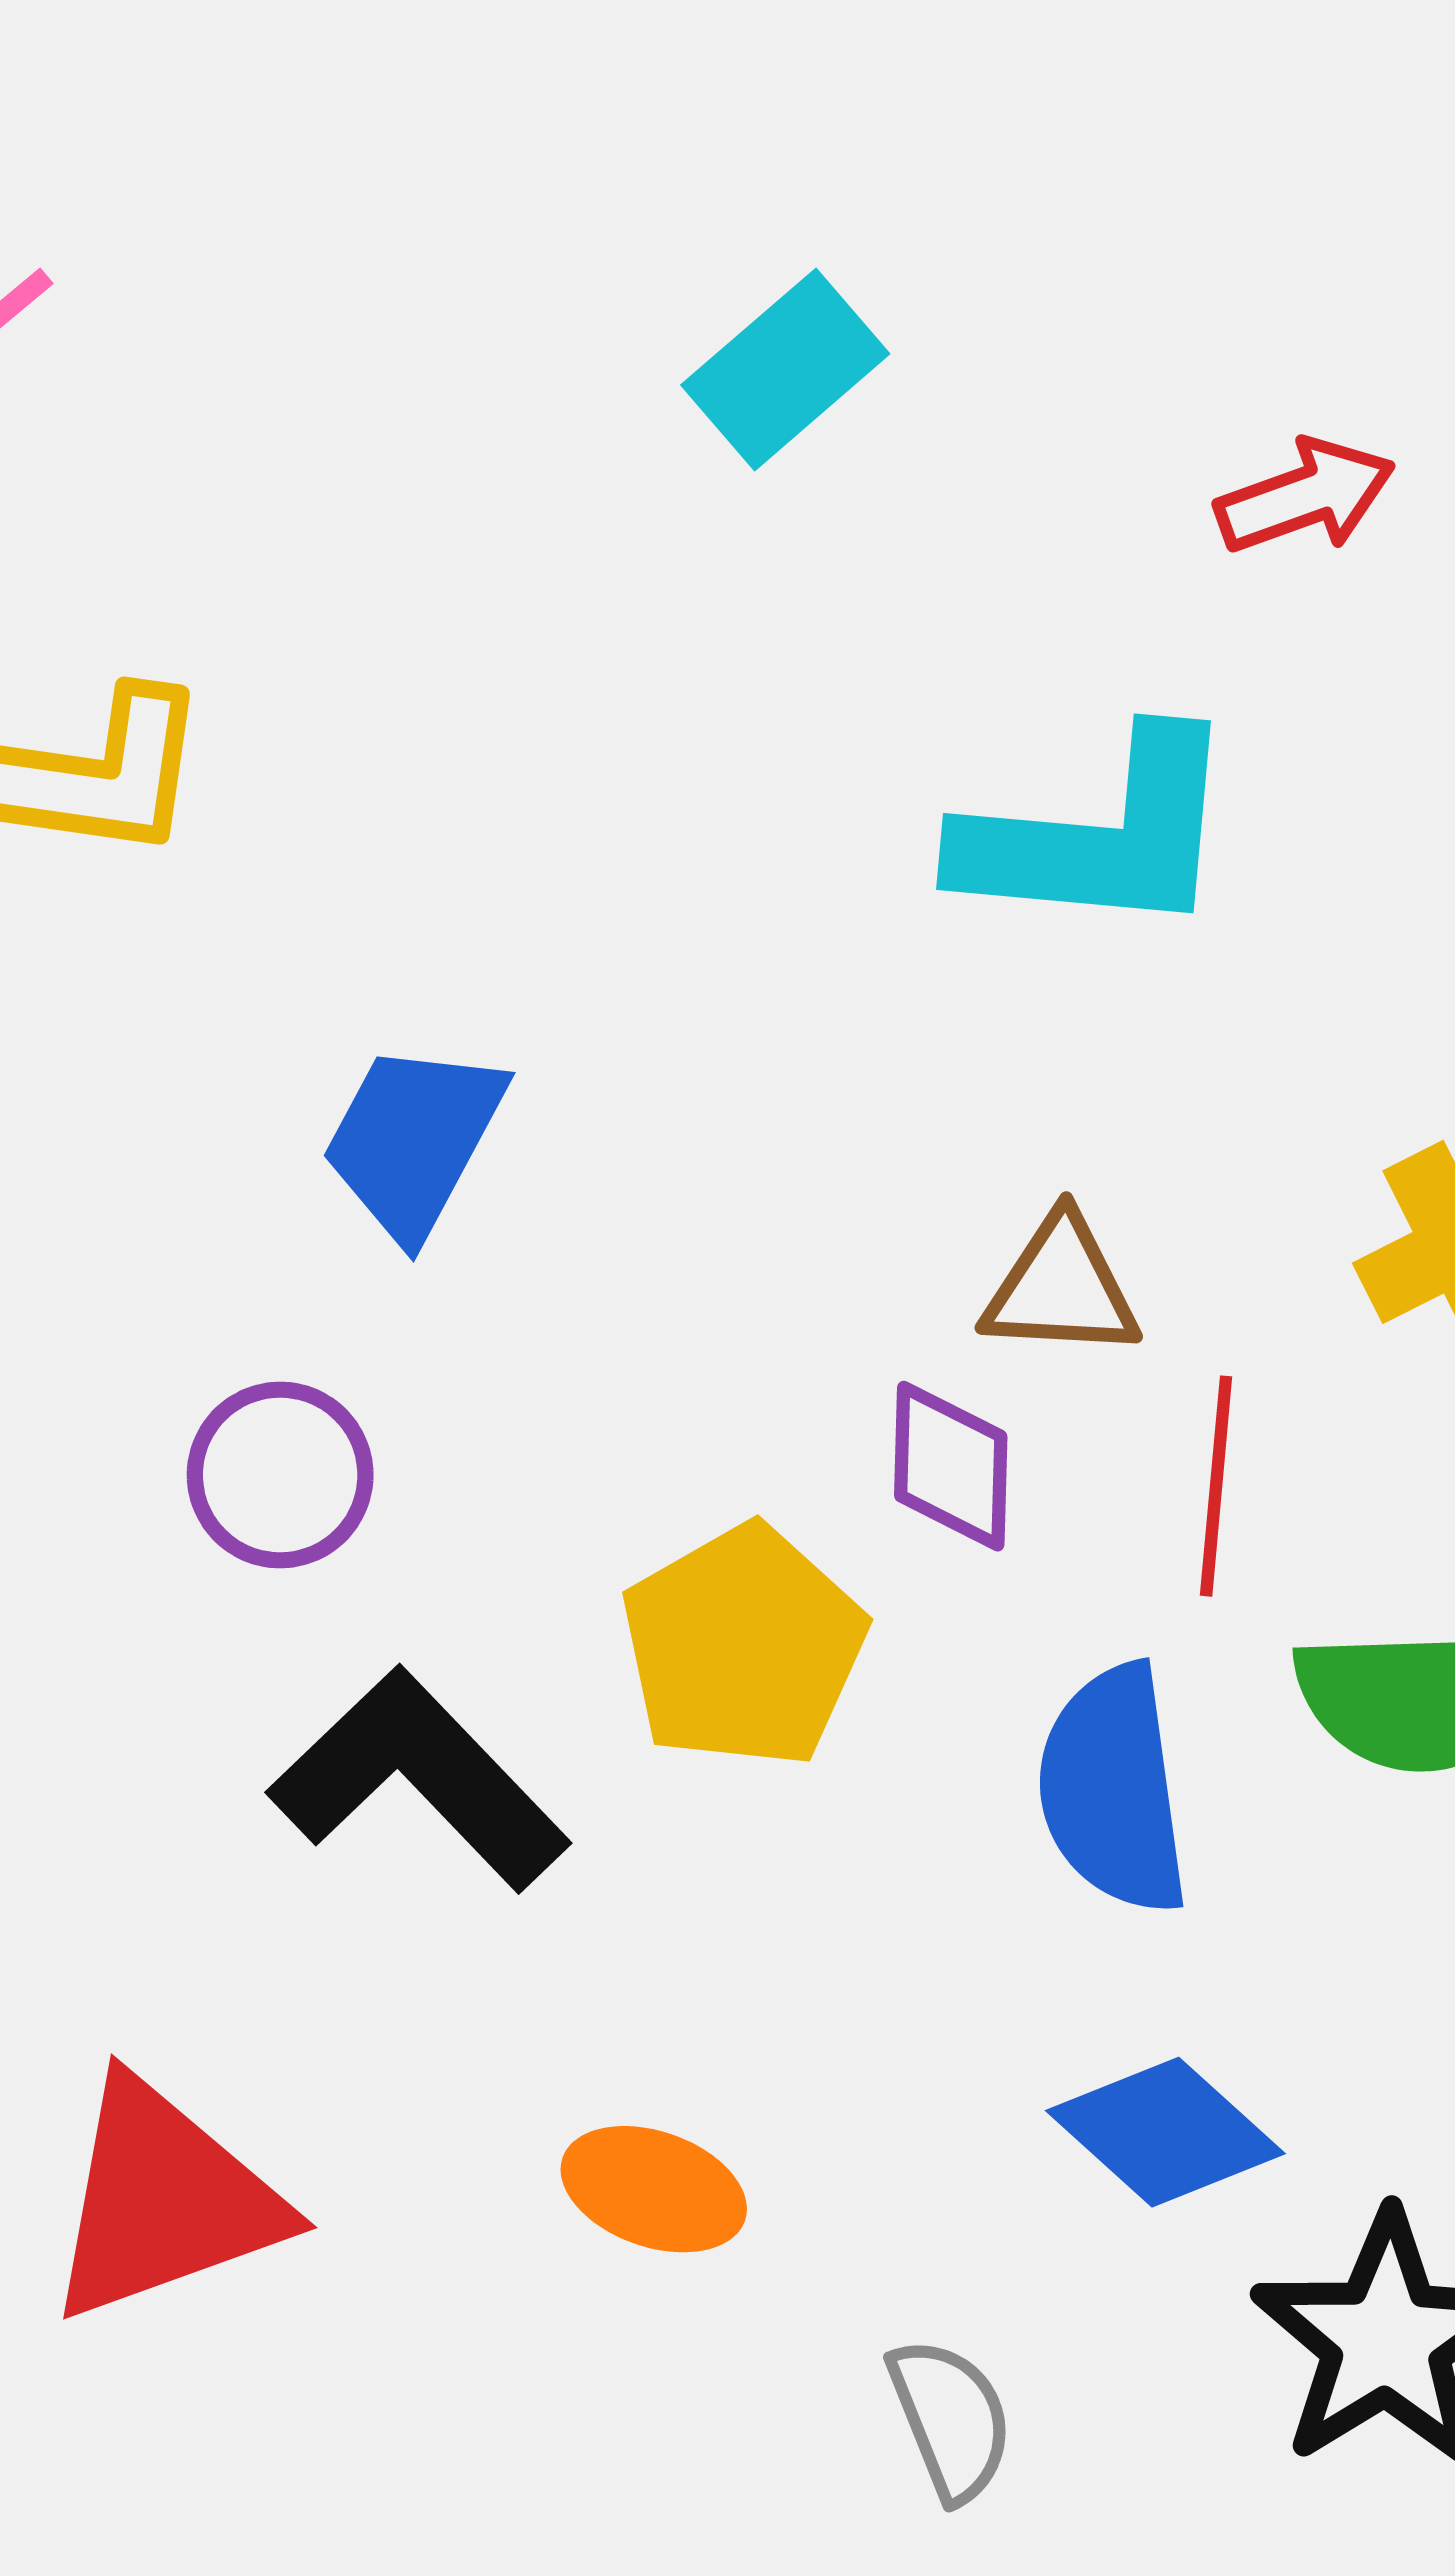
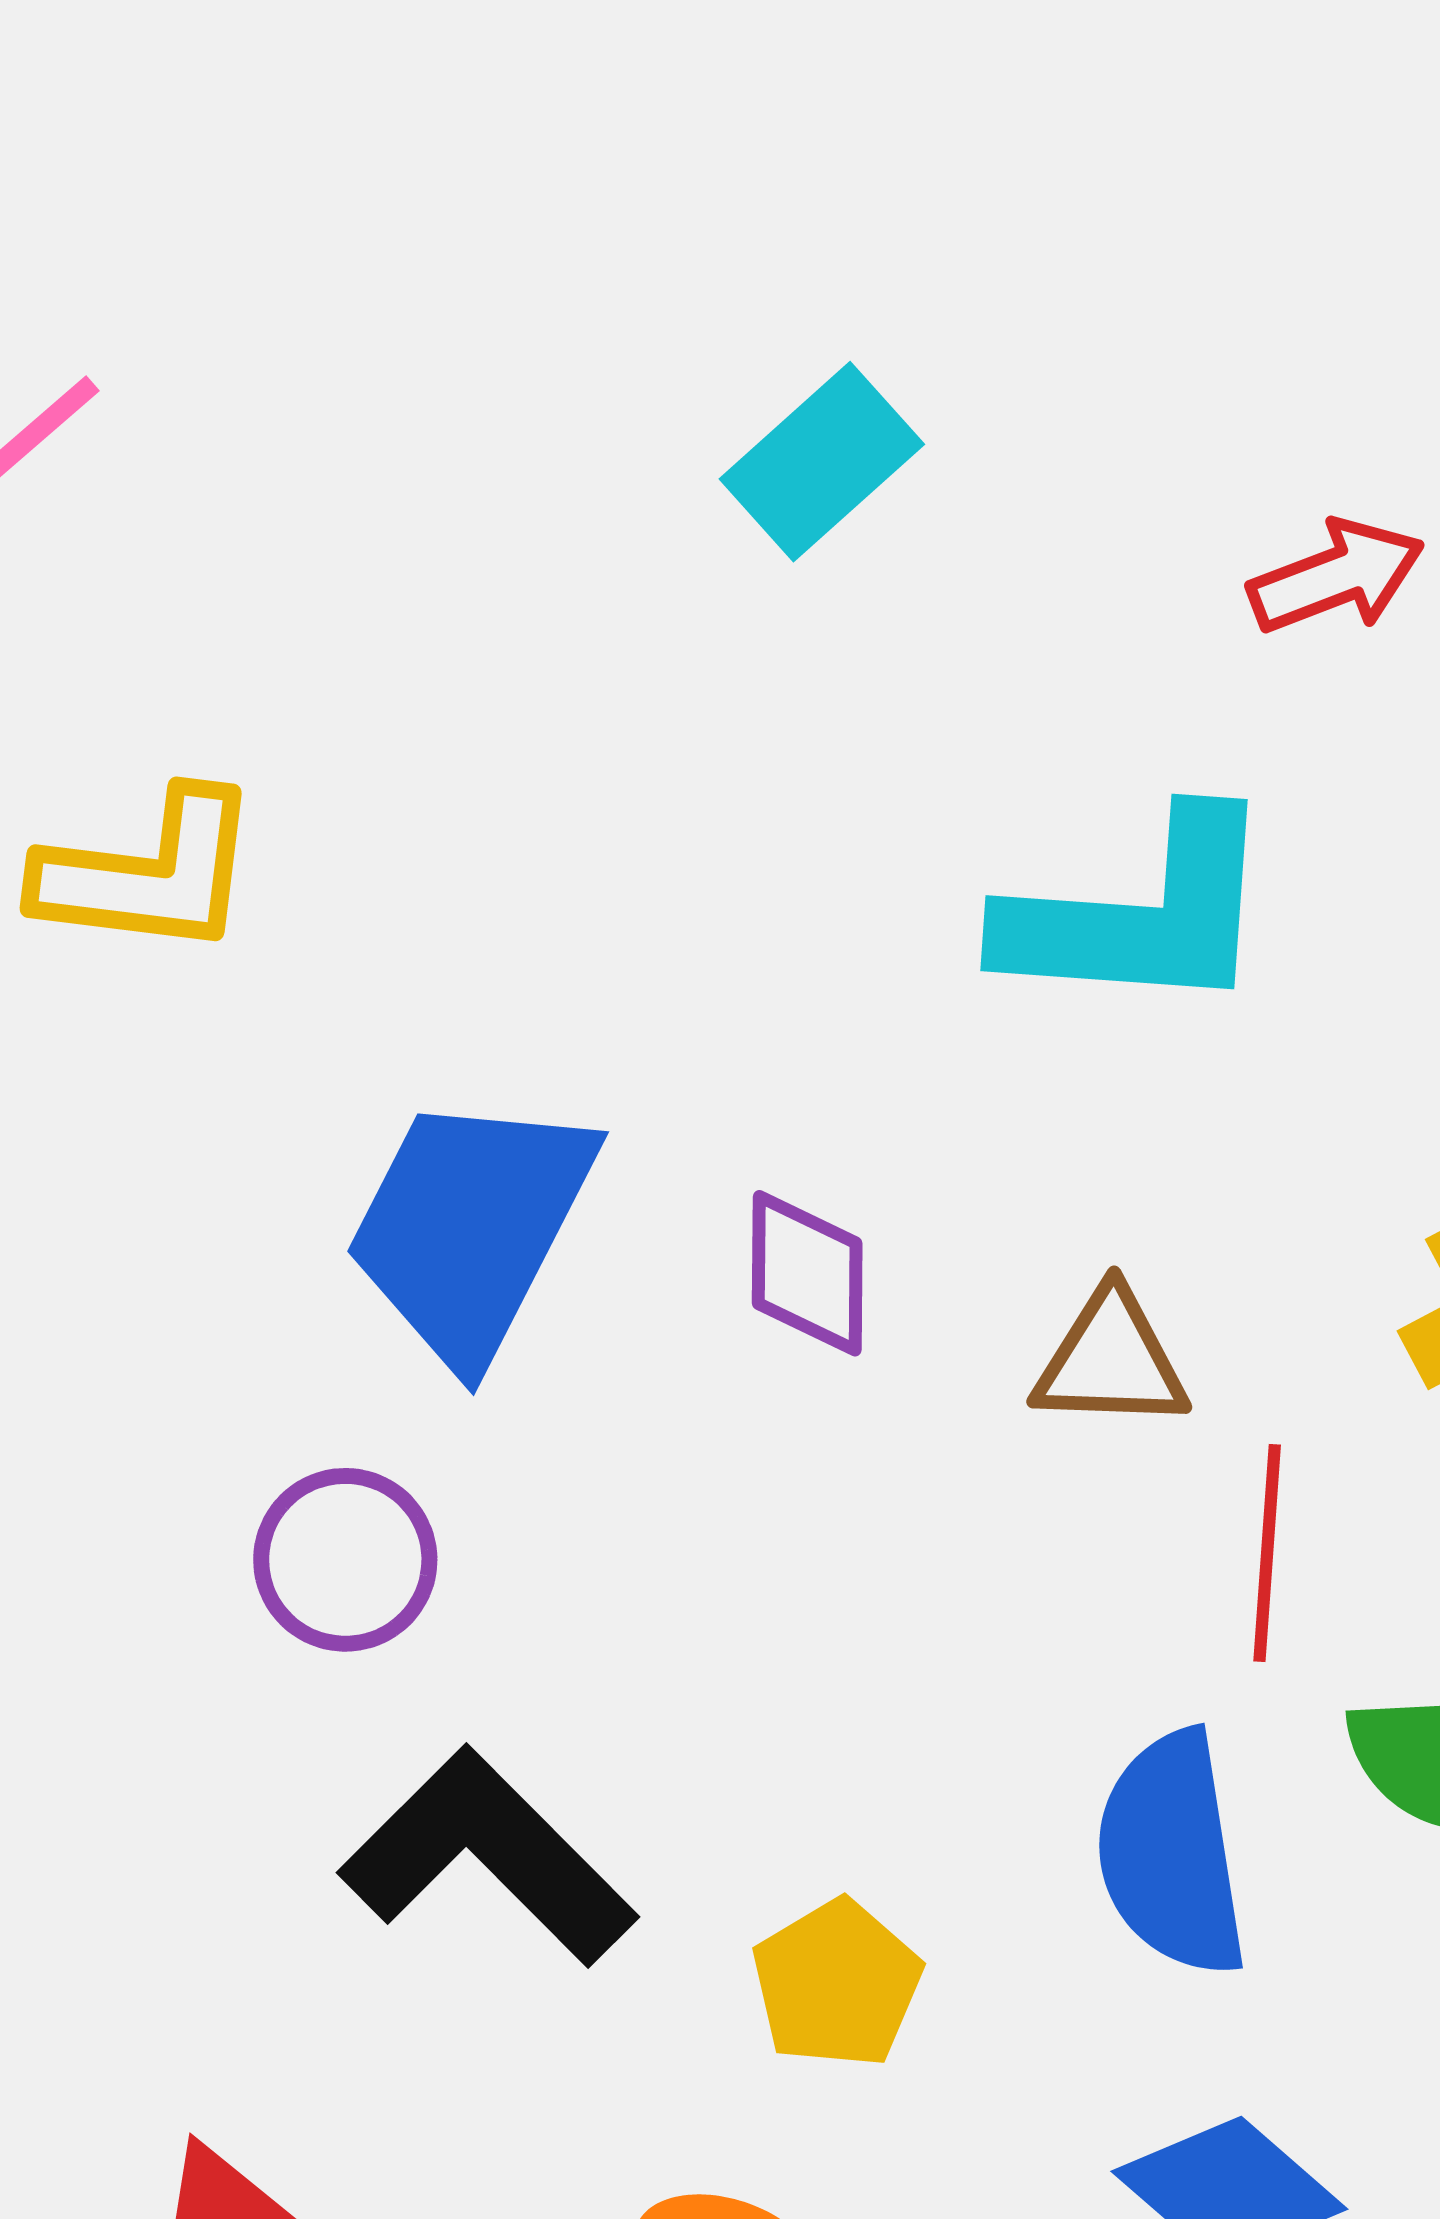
blue trapezoid: (413, 1140) -> (470, 1227), size x1.4
purple diamond: (951, 1466) -> (807, 1273), moved
yellow pentagon: (744, 1646) -> (837, 1984), moved, size x0.7

